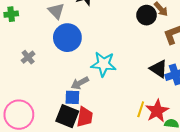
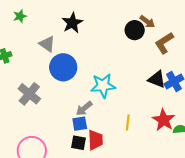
gray cross: (28, 57) -> (29, 94), size x1.6
yellow line: (141, 109) -> (128, 123), moved
black square: (67, 116) -> (79, 143), size x0.7

